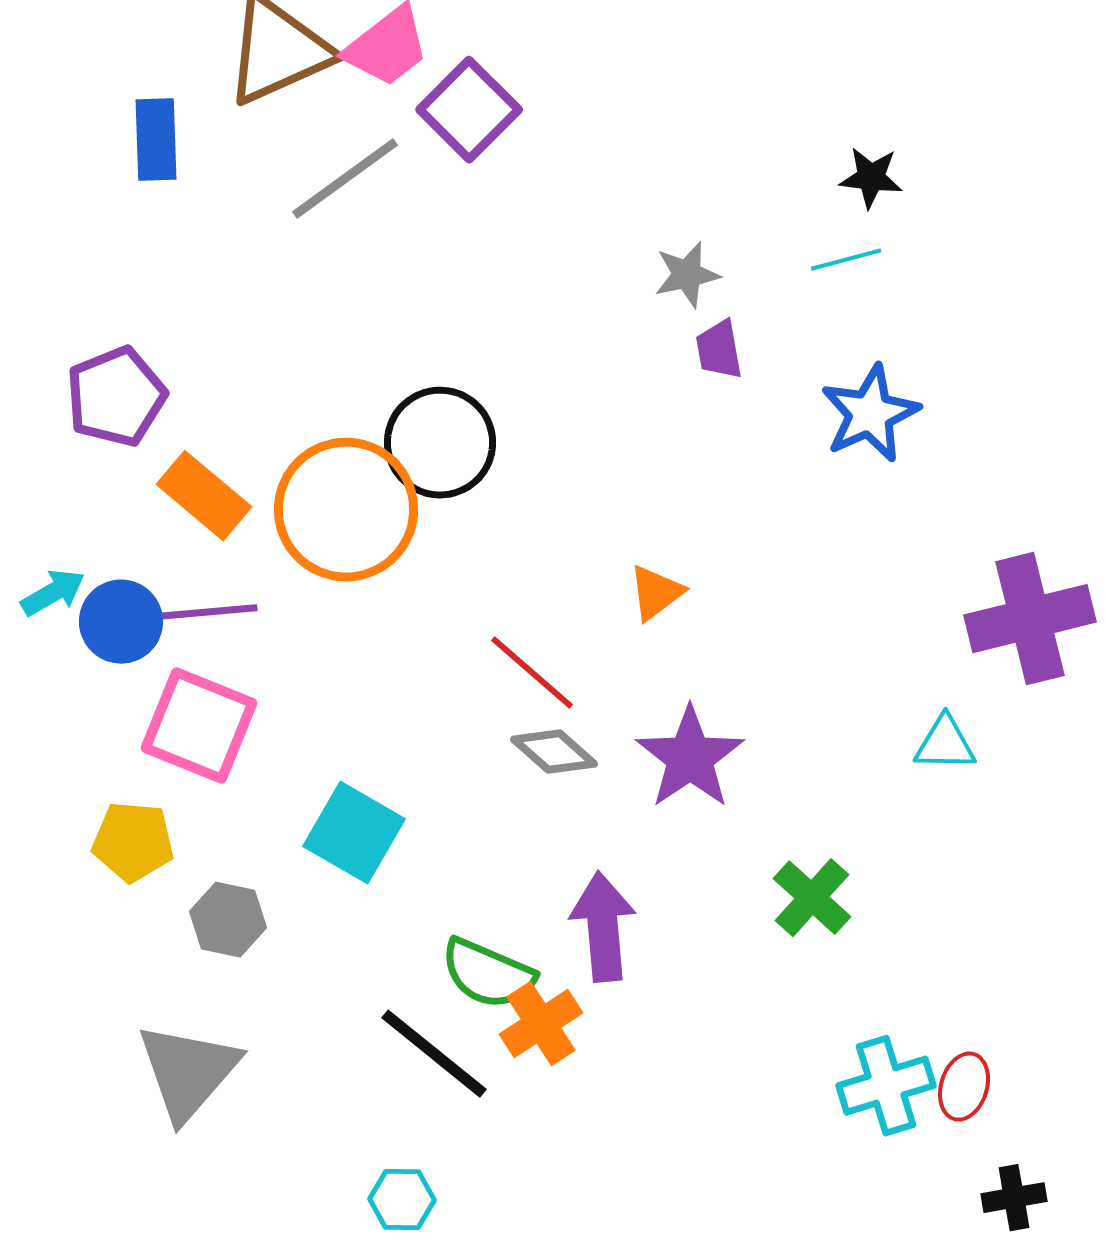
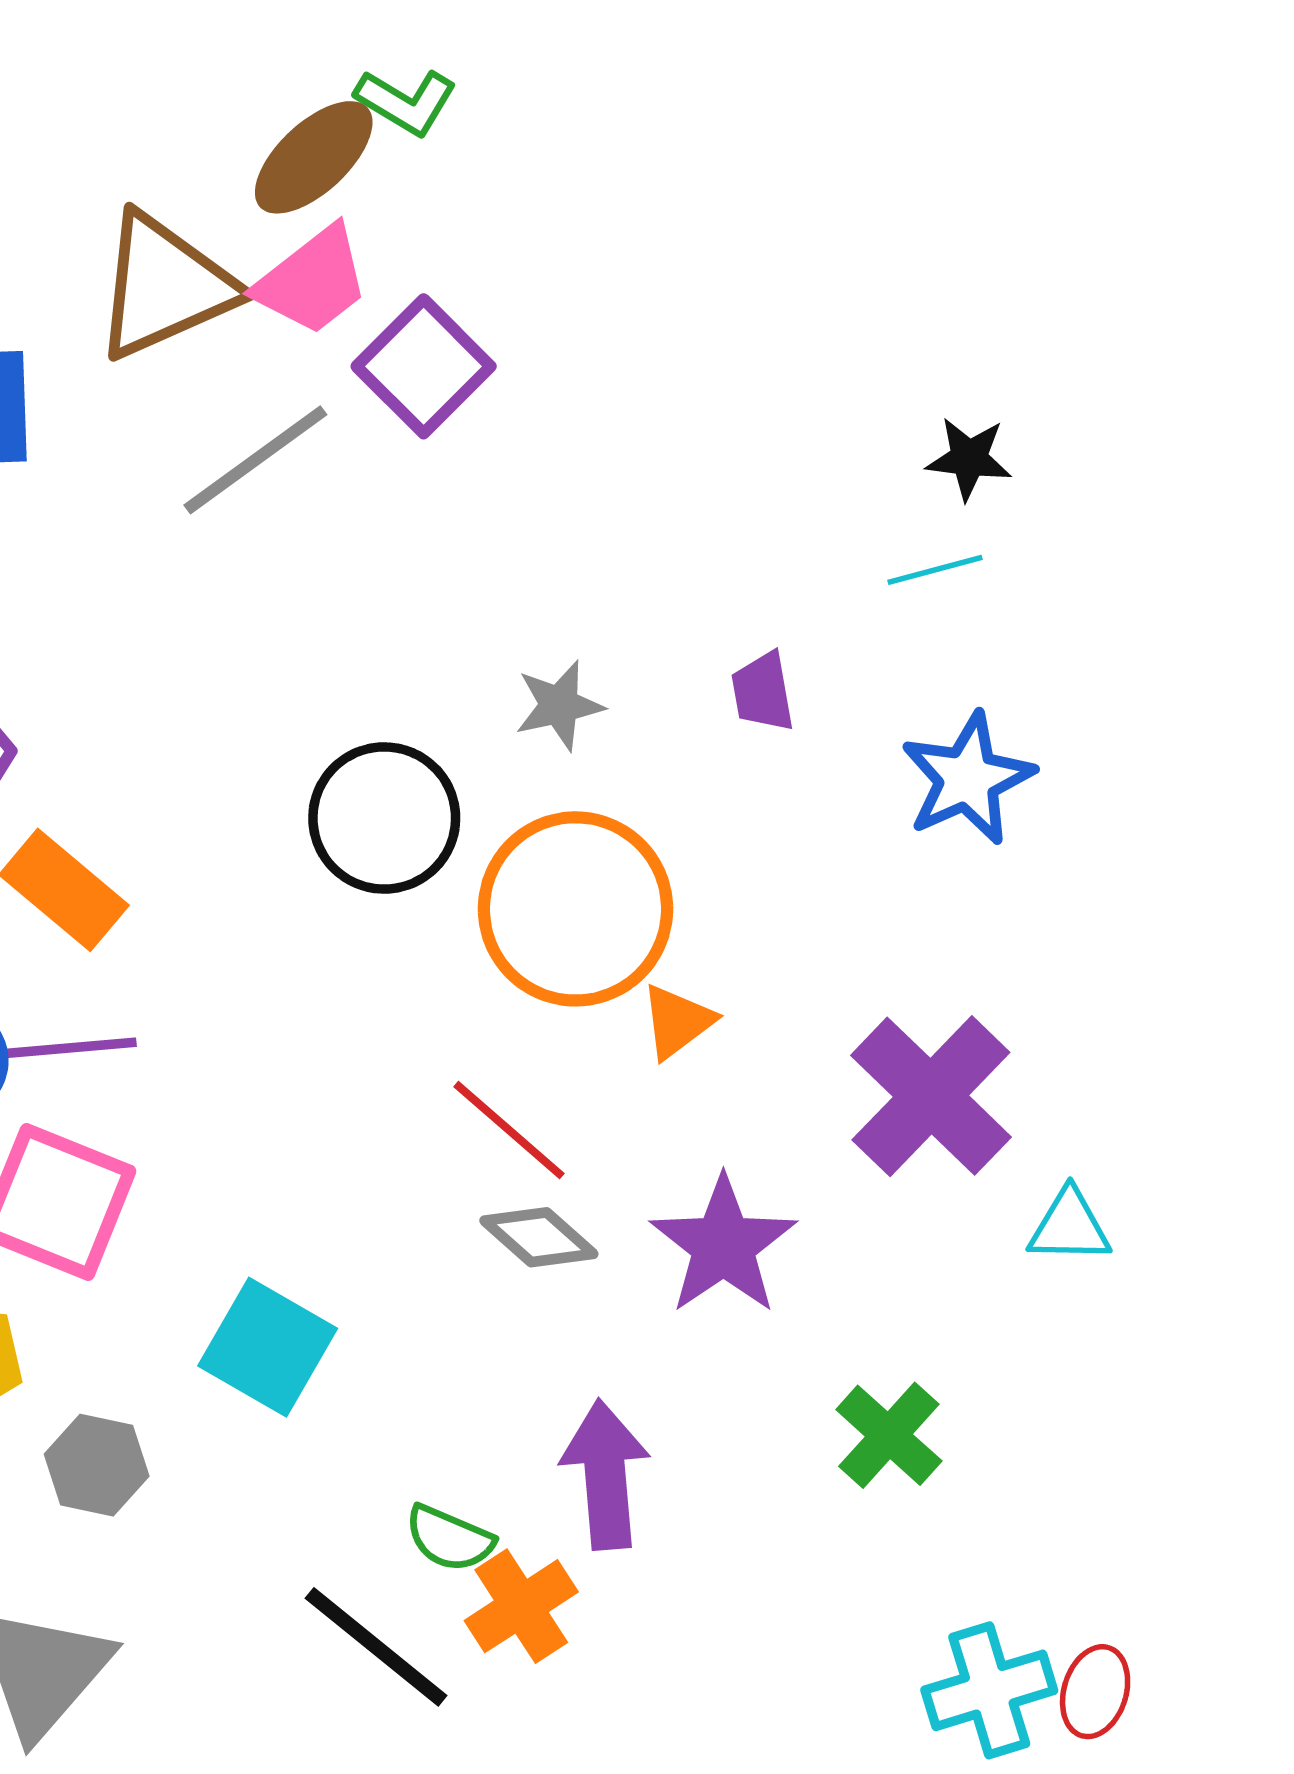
gray star: (687, 275) -> (559, 705), moved
orange circle: (346, 510) -> (576, 909), moved
purple cross: (1030, 619) -> (931, 1096), moved, turned -32
green semicircle: (488, 974) -> (449, 1538), size x0.7

